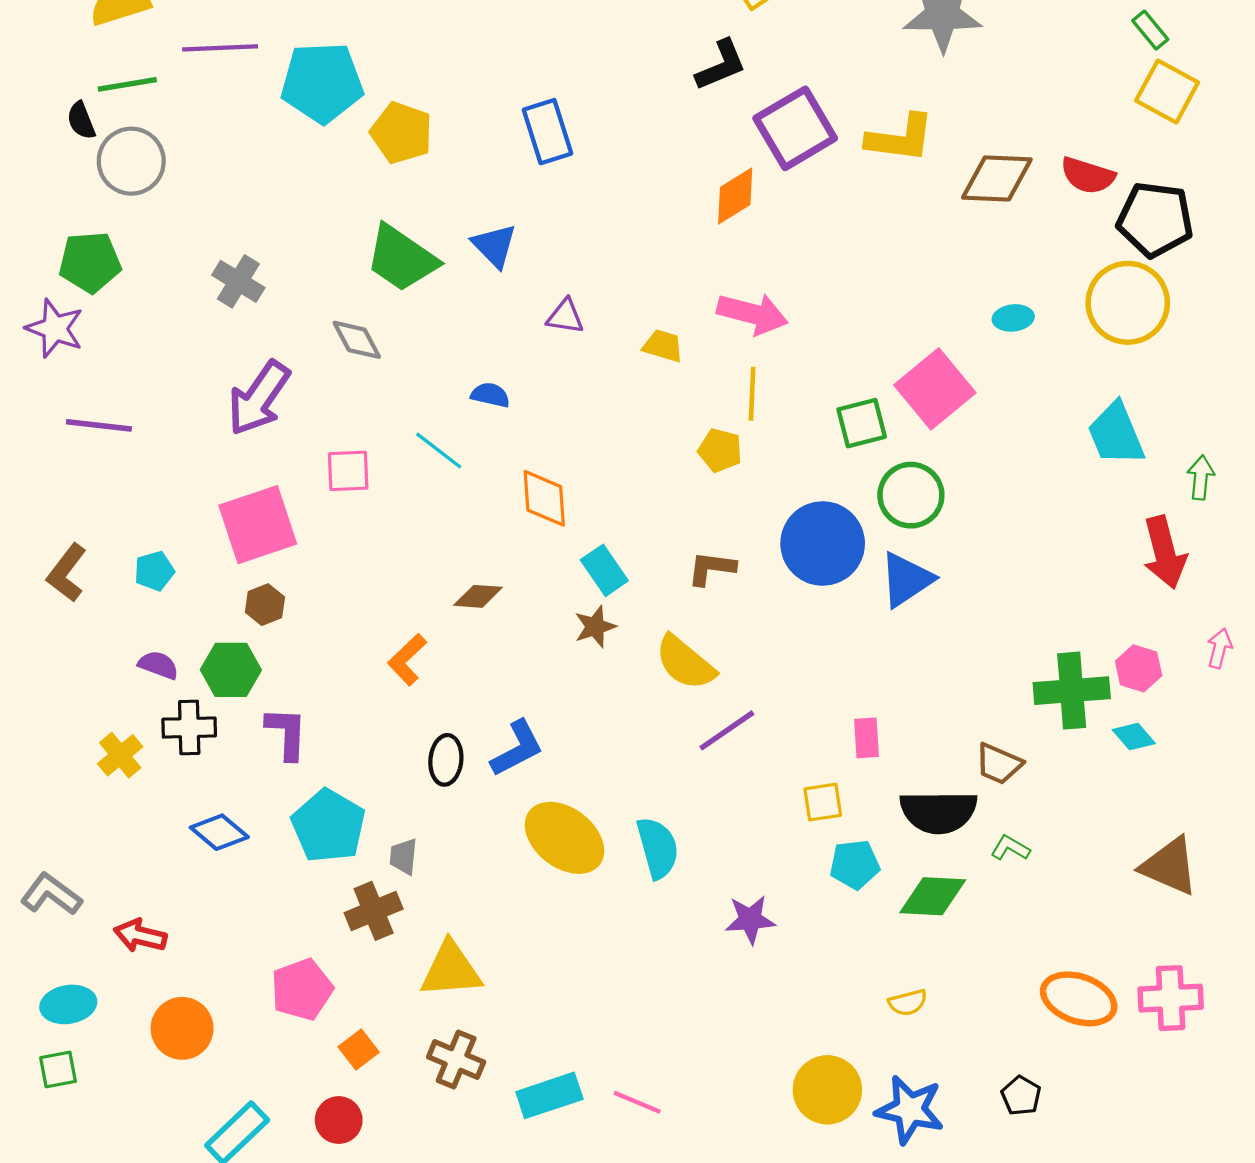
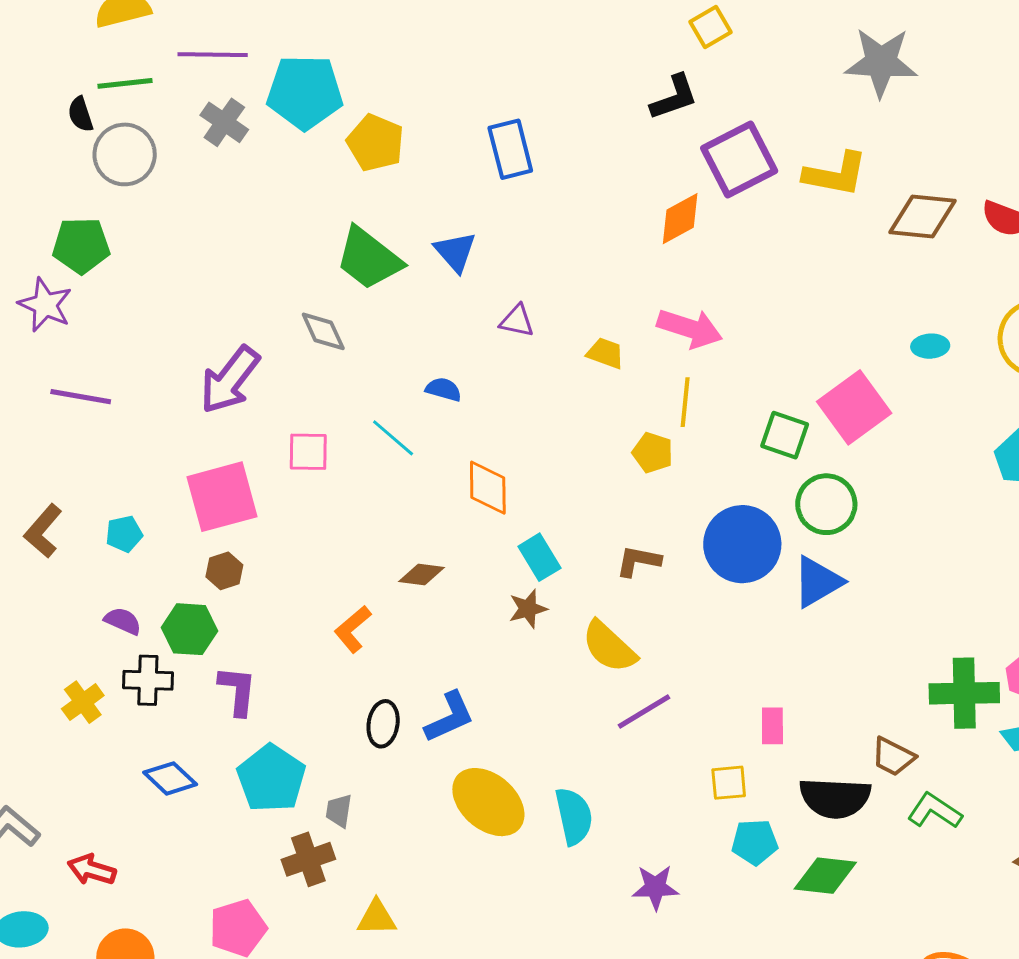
gray cross: (238, 281) -> (224, 122), moved
green square: (862, 423) -> (785, 435), turned 30
green L-shape: (1010, 848) -> (935, 811), moved, size x1.5
yellow triangle: (451, 970) -> (377, 918), size x0.7

